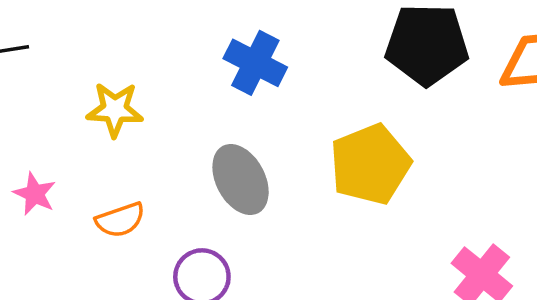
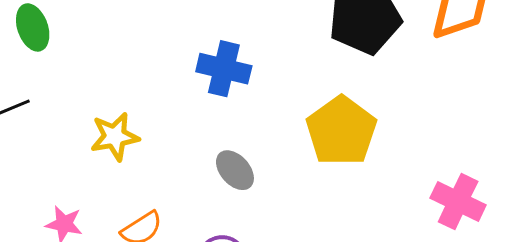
gray ellipse: (241, 180) -> (235, 170), size x0.7

